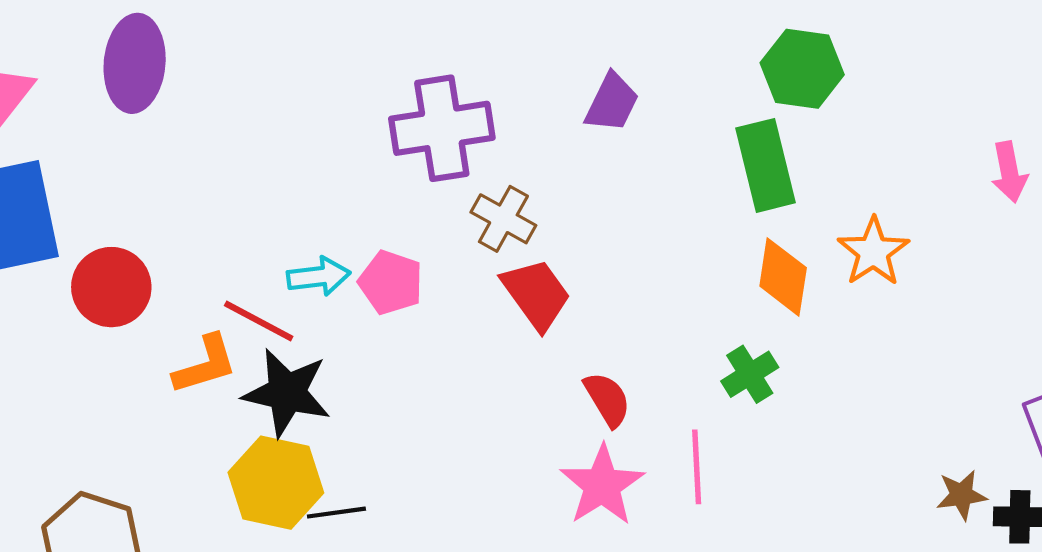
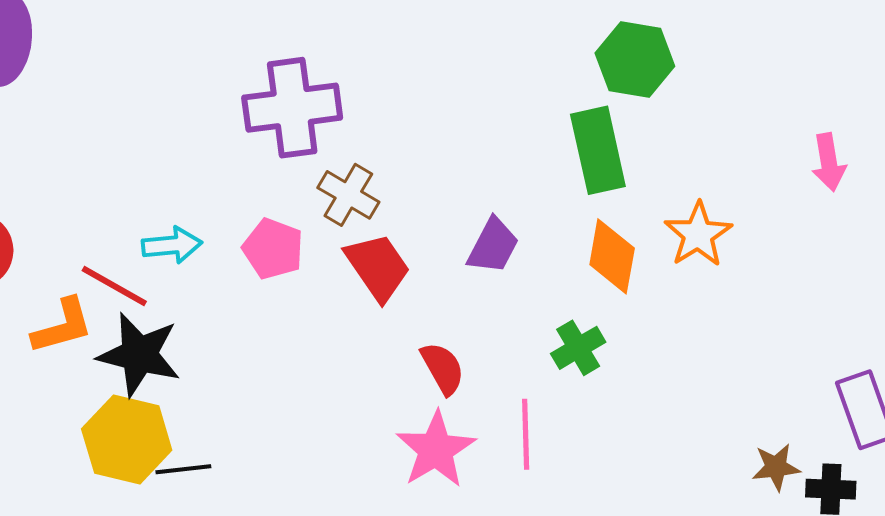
purple trapezoid: (612, 103) -> (493, 246), moved
pink pentagon: (391, 282) -> (273, 249), moved

